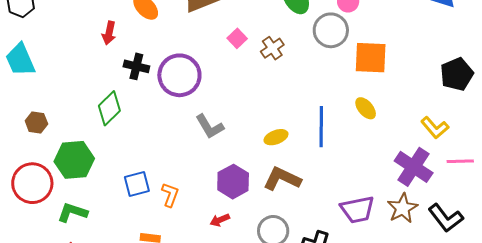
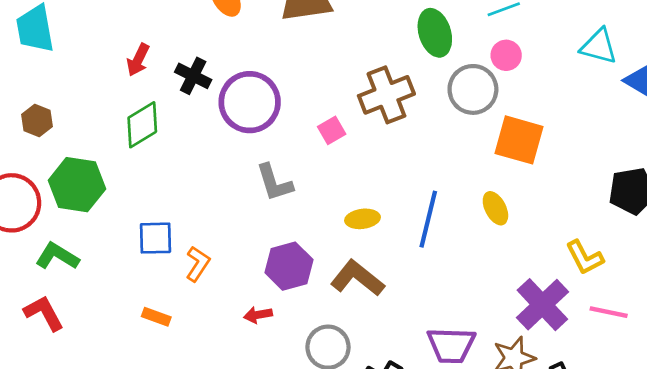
red arrow: (109, 33) -> (138, 60), moved
pink square: (237, 38) -> (332, 130), moved
brown cross: (272, 48) -> (386, 95), size x1.6

